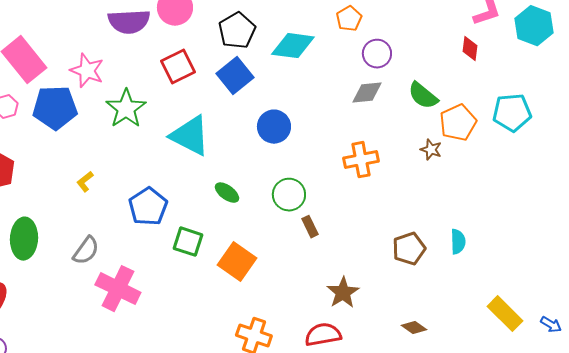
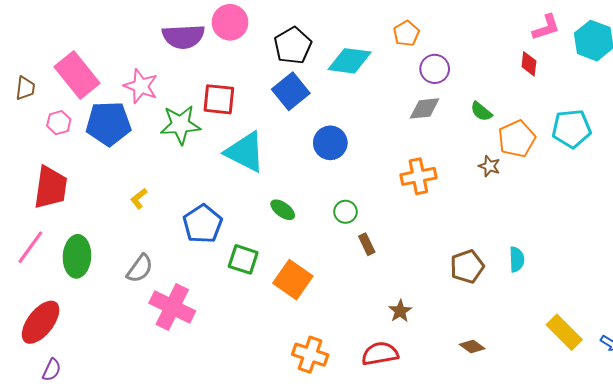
red square: (178, 67) -> (219, 99), moved, turned 32
green semicircle: (423, 96) -> (481, 111), size x0.7
green star: (126, 109) -> (180, 125), turned 30
green circle: (289, 195) -> (345, 212), size x0.7
brown star: (343, 293) -> (400, 311), size x0.7

